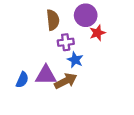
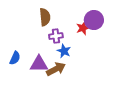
purple circle: (86, 15) -> (94, 20), moved
blue semicircle: (22, 80) -> (15, 58), moved

